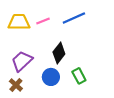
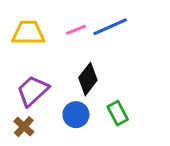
pink line: (43, 21) -> (76, 30), moved

